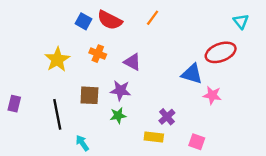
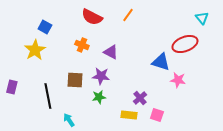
blue square: (83, 21) -> (45, 27), moved
yellow star: (57, 60) -> (35, 50), moved
pink square: (197, 142) -> (157, 115), moved

